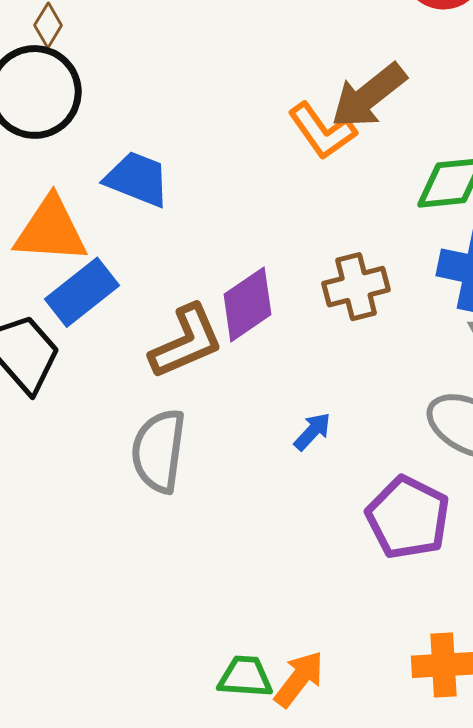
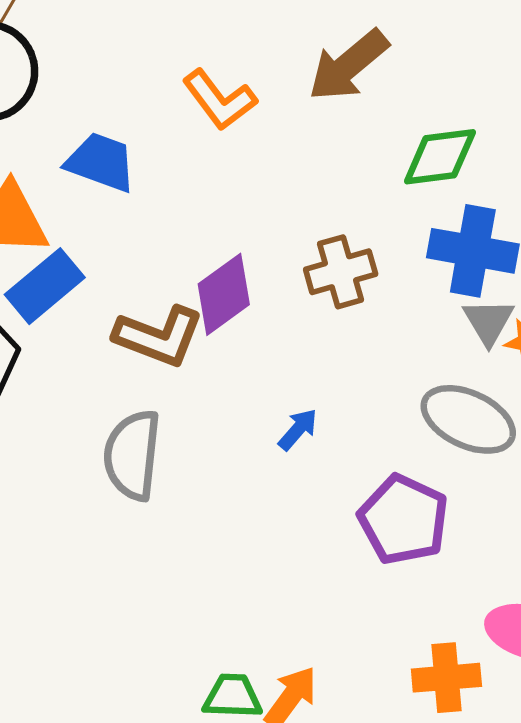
orange L-shape: (322, 131) -> (219, 100), moved
brown L-shape: (186, 342) -> (159, 336), turned 46

